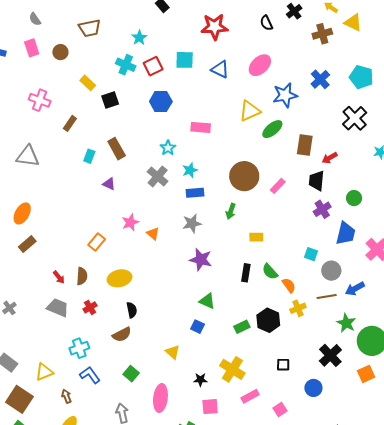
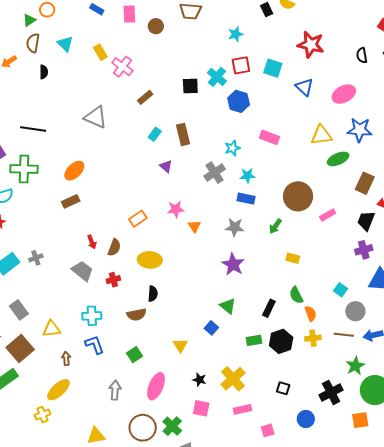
cyan cross: (126, 65) -> (217, 77), moved
yellow rectangle: (88, 83) -> (100, 52), moved
black rectangle: (246, 273) -> (269, 308), moved

